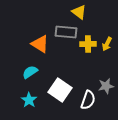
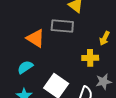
yellow cross: (88, 44) -> (90, 58), moved

